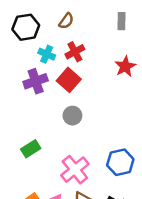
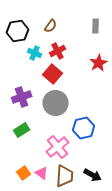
purple cross: (36, 81) -> (22, 97), moved
gray circle: (72, 116) -> (56, 103), size x1.6
blue hexagon: (120, 162) -> (84, 128), moved

